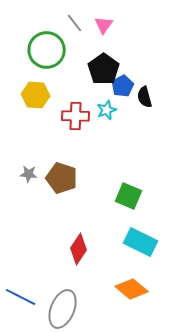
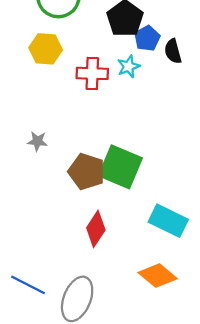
brown pentagon: (62, 178) -> (86, 172), moved
green square: (129, 196) -> (120, 167), moved, size x1.4

